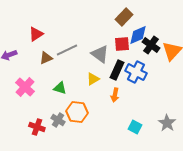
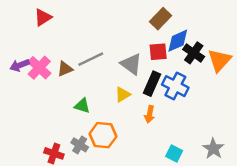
red triangle: (36, 34) -> (43, 17), moved
pink cross: (25, 87) -> (39, 68), moved

